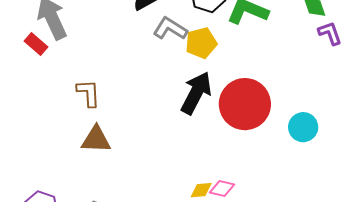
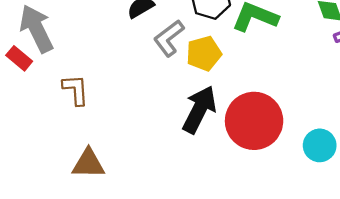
gray L-shape: (170, 29) -> (169, 38), turned -68
brown L-shape: (88, 93) -> (76, 90), moved

